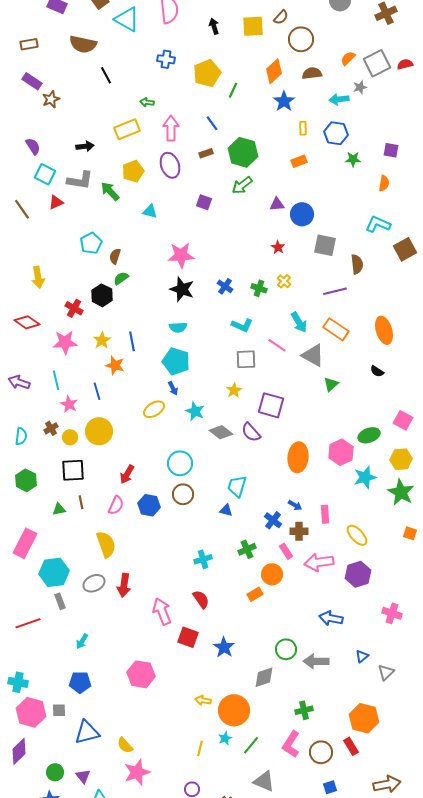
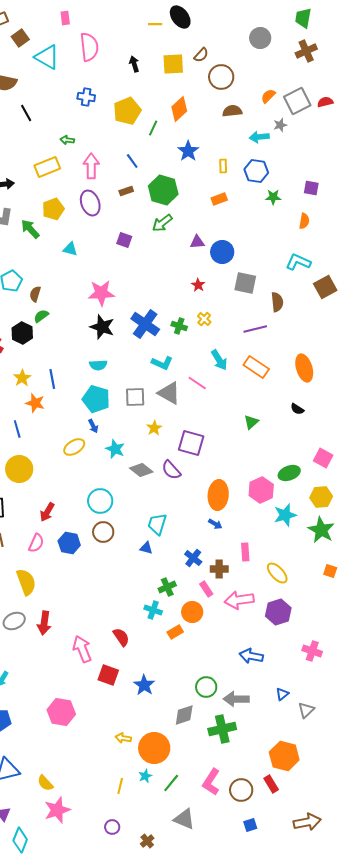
orange diamond: (274, 71) -> (179, 109), moved
blue star: (284, 101) -> (188, 151), moved
blue cross: (225, 286) -> (145, 324), size x1.8
gray triangle: (313, 355) -> (169, 393), moved
gray square: (246, 359) -> (135, 397), moved
blue arrow: (295, 505) -> (215, 524), moved
cyan cross: (203, 559) -> (153, 610), moved, turned 36
green cross: (304, 710) -> (222, 729), moved, size x1.5

